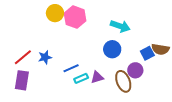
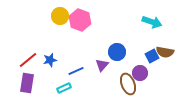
cyan arrow: (120, 26) -> (152, 22), moved
purple triangle: (97, 77) -> (102, 65), moved, turned -32
cyan rectangle: (81, 78) -> (64, 88), moved

